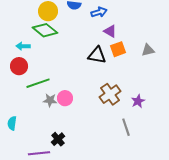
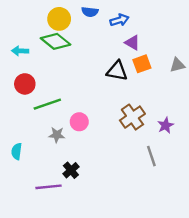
cyan arrow: (23, 46) -> (20, 51), moved
gray star: (50, 100) -> (57, 135), moved

